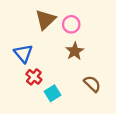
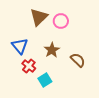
brown star: (75, 51) -> (52, 50), moved
brown semicircle: (92, 84) -> (78, 60), moved

